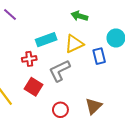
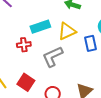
red square: (34, 87) -> (26, 82), moved

